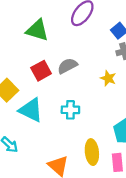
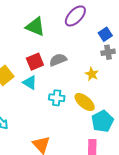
cyan triangle: (31, 110) -> (30, 83), moved, size x0.7
yellow ellipse: (92, 152) -> (85, 102), moved, turned -50

